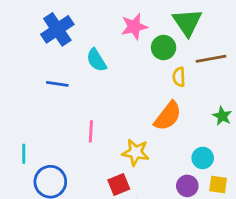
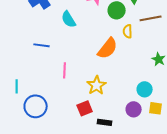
blue line: (57, 84) -> (42, 45), moved
orange semicircle: (168, 116) -> (108, 48), moved
yellow star: (136, 152) -> (97, 85), turned 30

